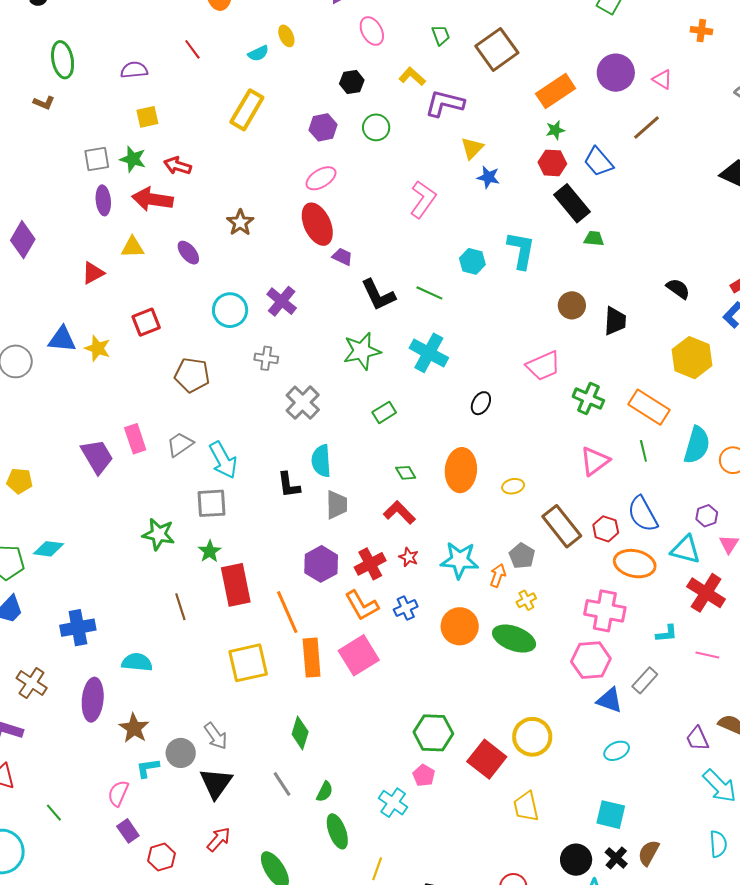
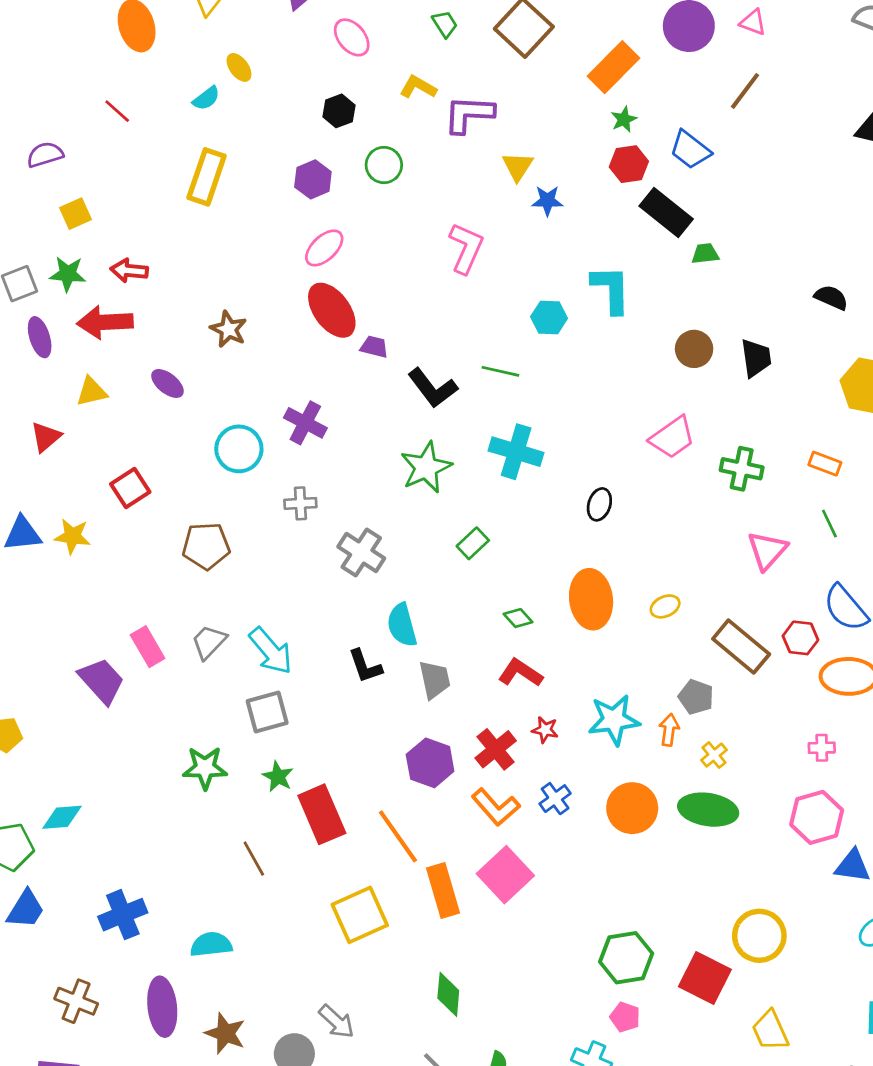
orange rectangle: (649, 407) -> (825, 464), size x0.6
pink cross: (605, 611) -> (822, 748), size x0.5

